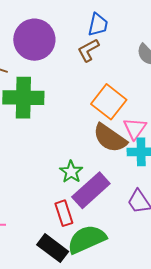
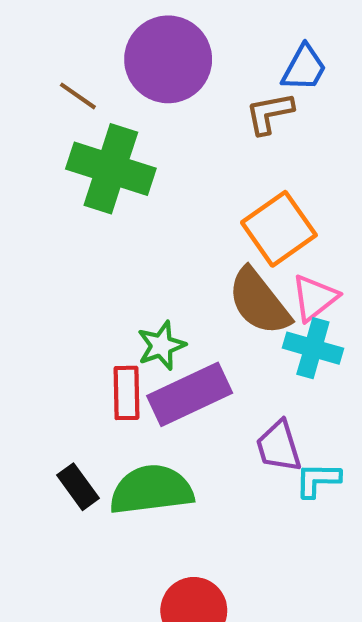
red rectangle: (64, 213) -> (126, 393), moved
black rectangle: (53, 248) -> (78, 487), size x0.7

